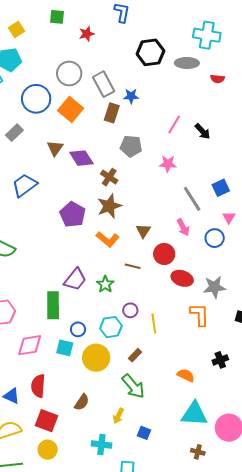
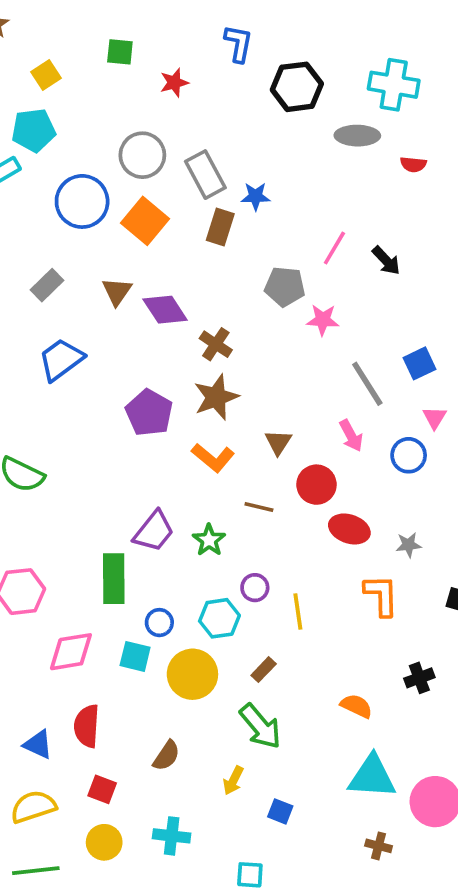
black hexagon: (150, 52) -> (297, 87), moved
gray rectangle: (14, 133) -> (47, 285), moved
gray pentagon: (131, 146) -> (285, 287), moved
gray star: (214, 287) -> (409, 545), size x0.6
red square: (46, 421) -> (102, 789), size x0.7
cyan cross: (101, 445) -> (172, 836), moved

